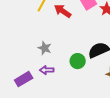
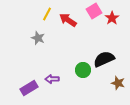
gray star: (45, 48) -> (38, 38), moved

